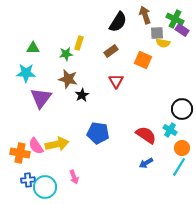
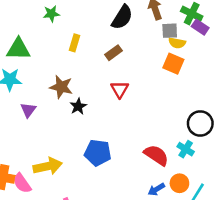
green triangle: (33, 48) -> (18, 49), size x1.5
green star: (66, 54) -> (51, 14), moved
orange square: (143, 60) -> (173, 64), moved
purple triangle: (41, 98) -> (28, 110), size x0.6
pink semicircle: (36, 146) -> (22, 183), moved
orange circle: (182, 148) -> (179, 183), moved

